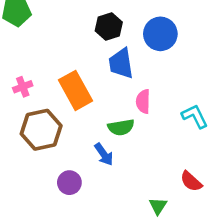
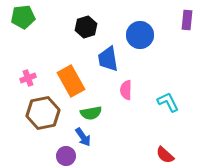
black hexagon: (109, 26) -> (86, 27), moved
green semicircle: (121, 127) -> (91, 113), moved
blue arrow: (104, 154) -> (83, 137), moved

